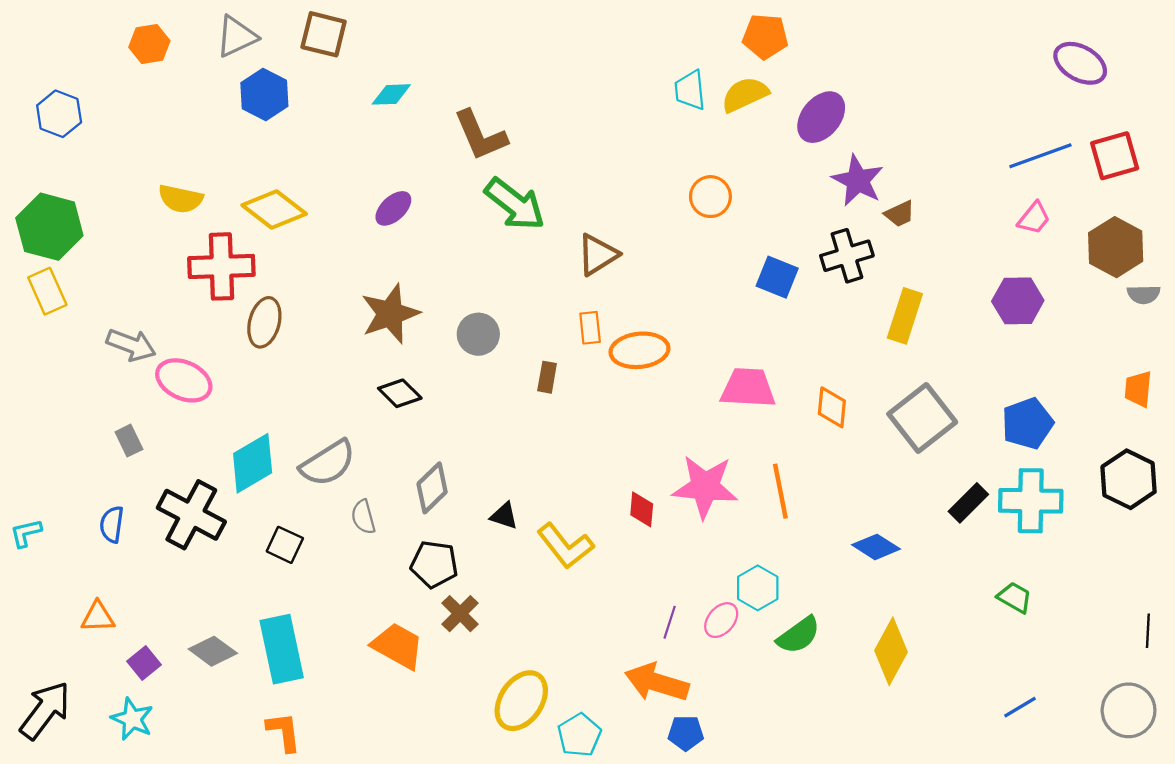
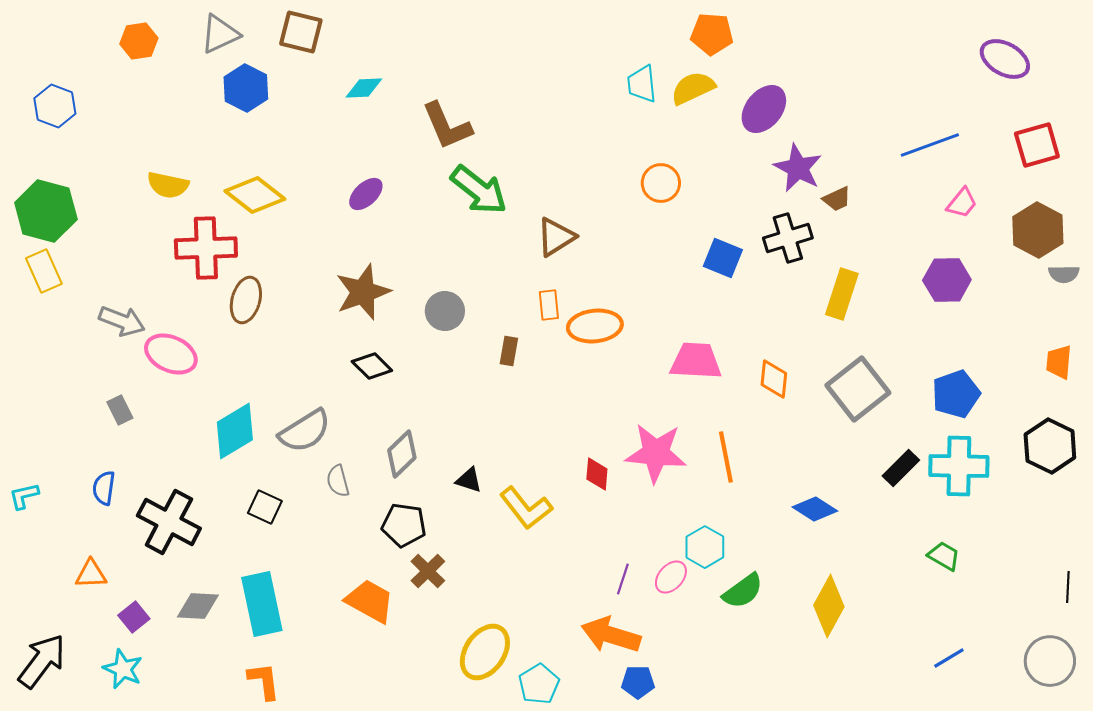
blue line: (1040, 156) -> (930, 145), moved
black cross: (191, 515) -> (169, 522), moved
gray diamond: (213, 651) -> (198, 606), turned -33

